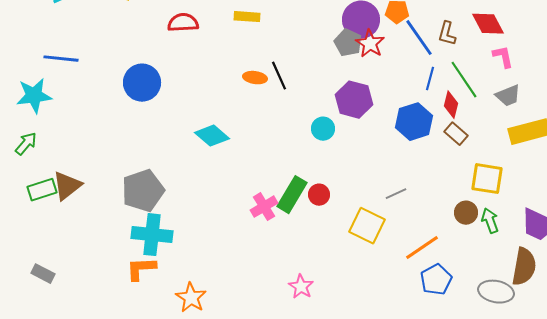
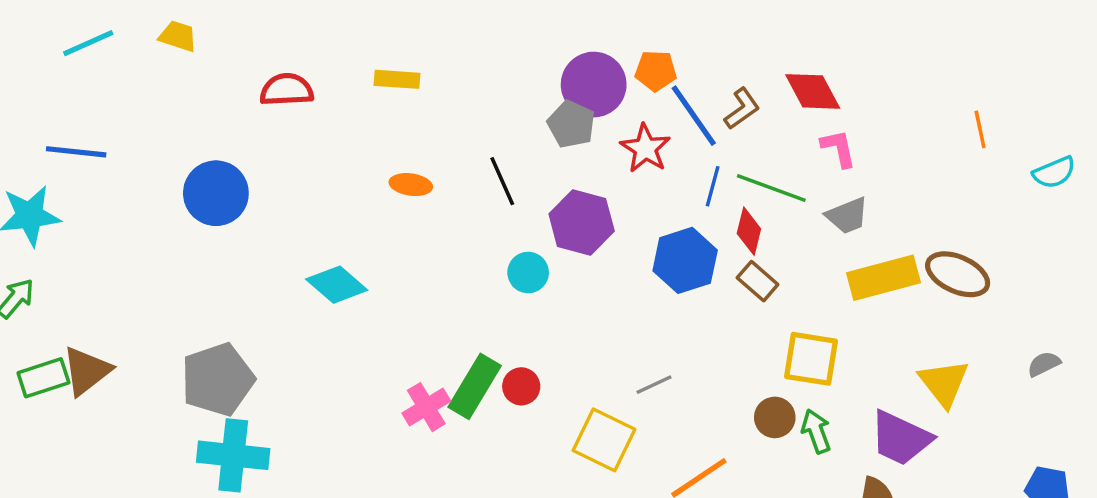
brown L-shape: (447, 34) -> (742, 109), turned -140
red star: (370, 44) -> (645, 148), moved
black line: (279, 76) -> (502, 181), moved
green line: (464, 80) -> (771, 188), turned -36

